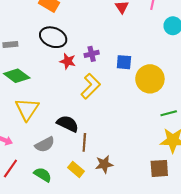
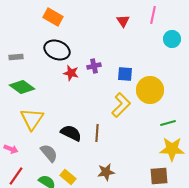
yellow L-shape: (91, 86) -> (121, 105), moved
brown line: (84, 142) -> (97, 133), moved
gray semicircle: (45, 144) -> (49, 153), turned -102
yellow rectangle: (76, 169) -> (68, 177), moved

